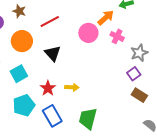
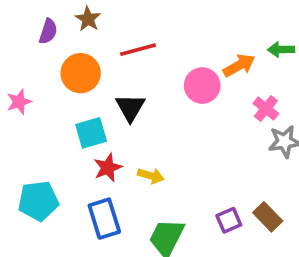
pink cross: (117, 36) -> (266, 108), moved
cyan square: (19, 74) -> (91, 133), moved
purple square: (134, 74) -> (229, 220), moved
cyan pentagon: (24, 105) -> (38, 201), moved

